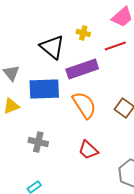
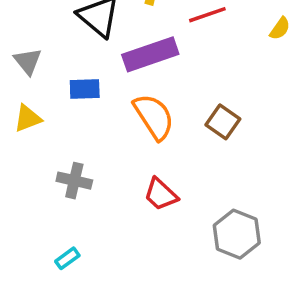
blue rectangle: (44, 89) -> (85, 89), size x0.6

